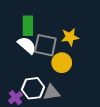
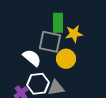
green rectangle: (28, 26) -> (58, 23), moved
white semicircle: (27, 45) -> (32, 58), moved

